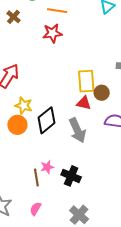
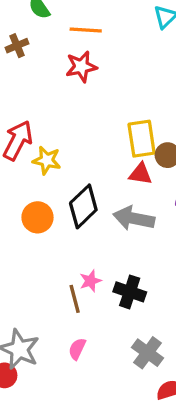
brown cross: (14, 17) -> (17, 46), turned 32
yellow star: (24, 106) -> (47, 160), moved
gray arrow: (77, 130) -> (134, 218), turned 130

